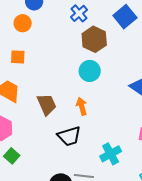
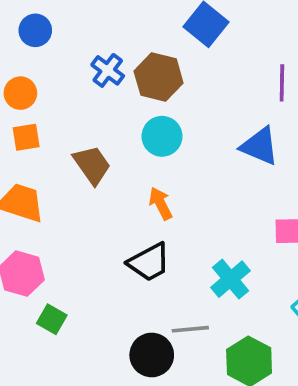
blue cross: (79, 13) -> (108, 70), moved
orange circle: (23, 23) -> (20, 93), moved
brown trapezoid: (47, 104) -> (92, 165), moved

